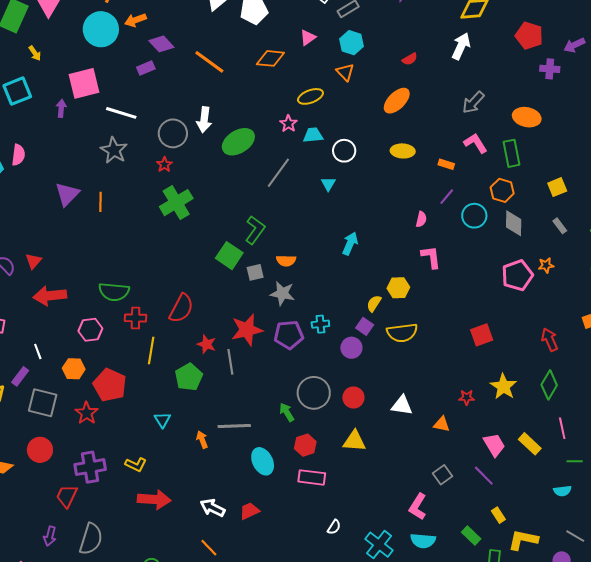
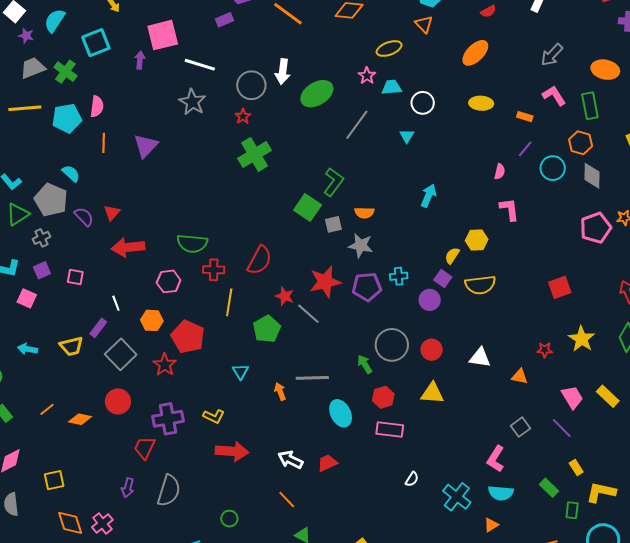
orange line: (101, 202) -> (104, 143), moved
gray line: (230, 362) -> (308, 314), turned -40
gray square: (43, 403) -> (121, 354), turned 32

